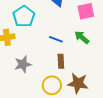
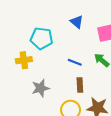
cyan pentagon: (24, 16) -> (41, 38), turned -30

